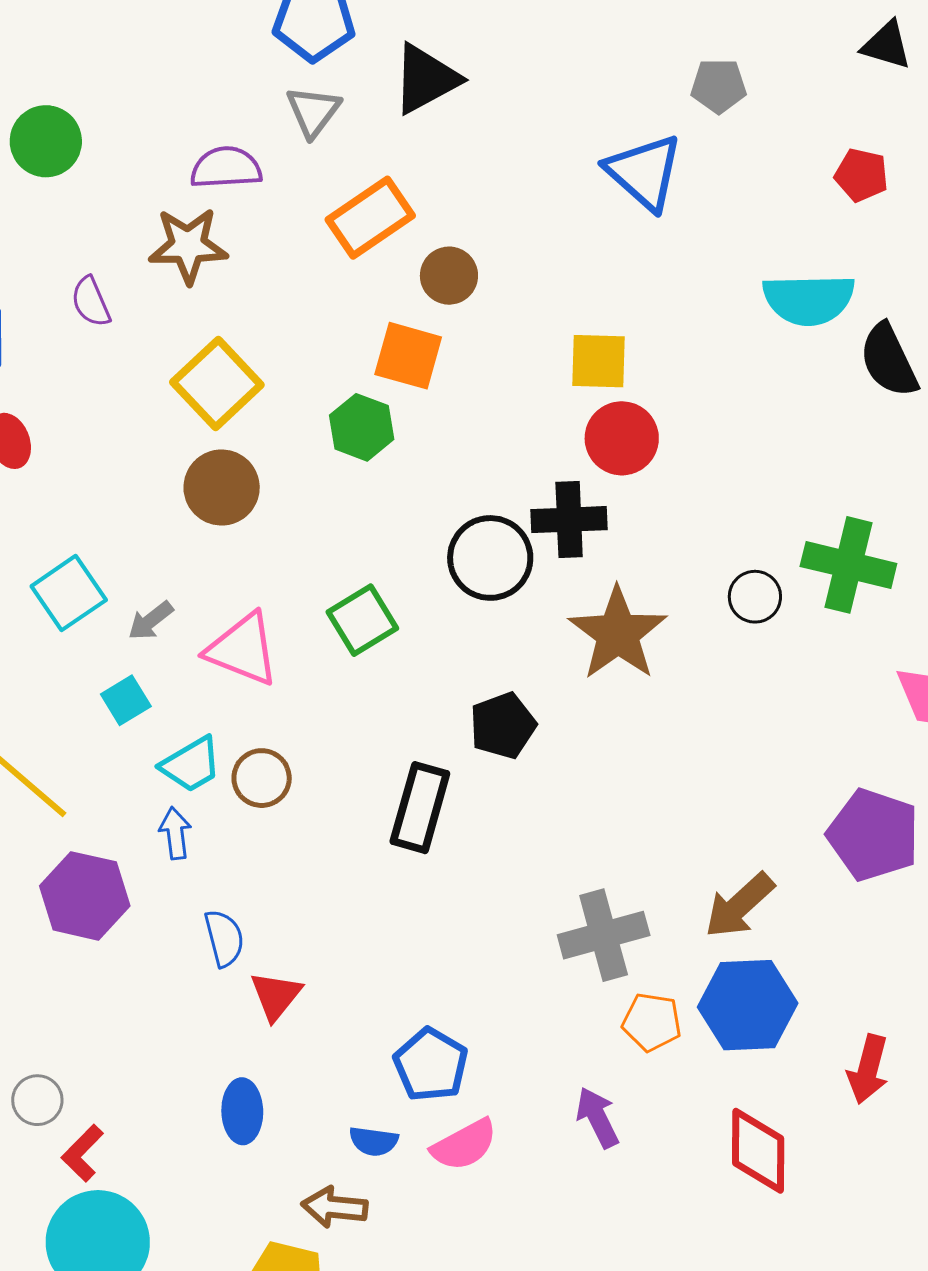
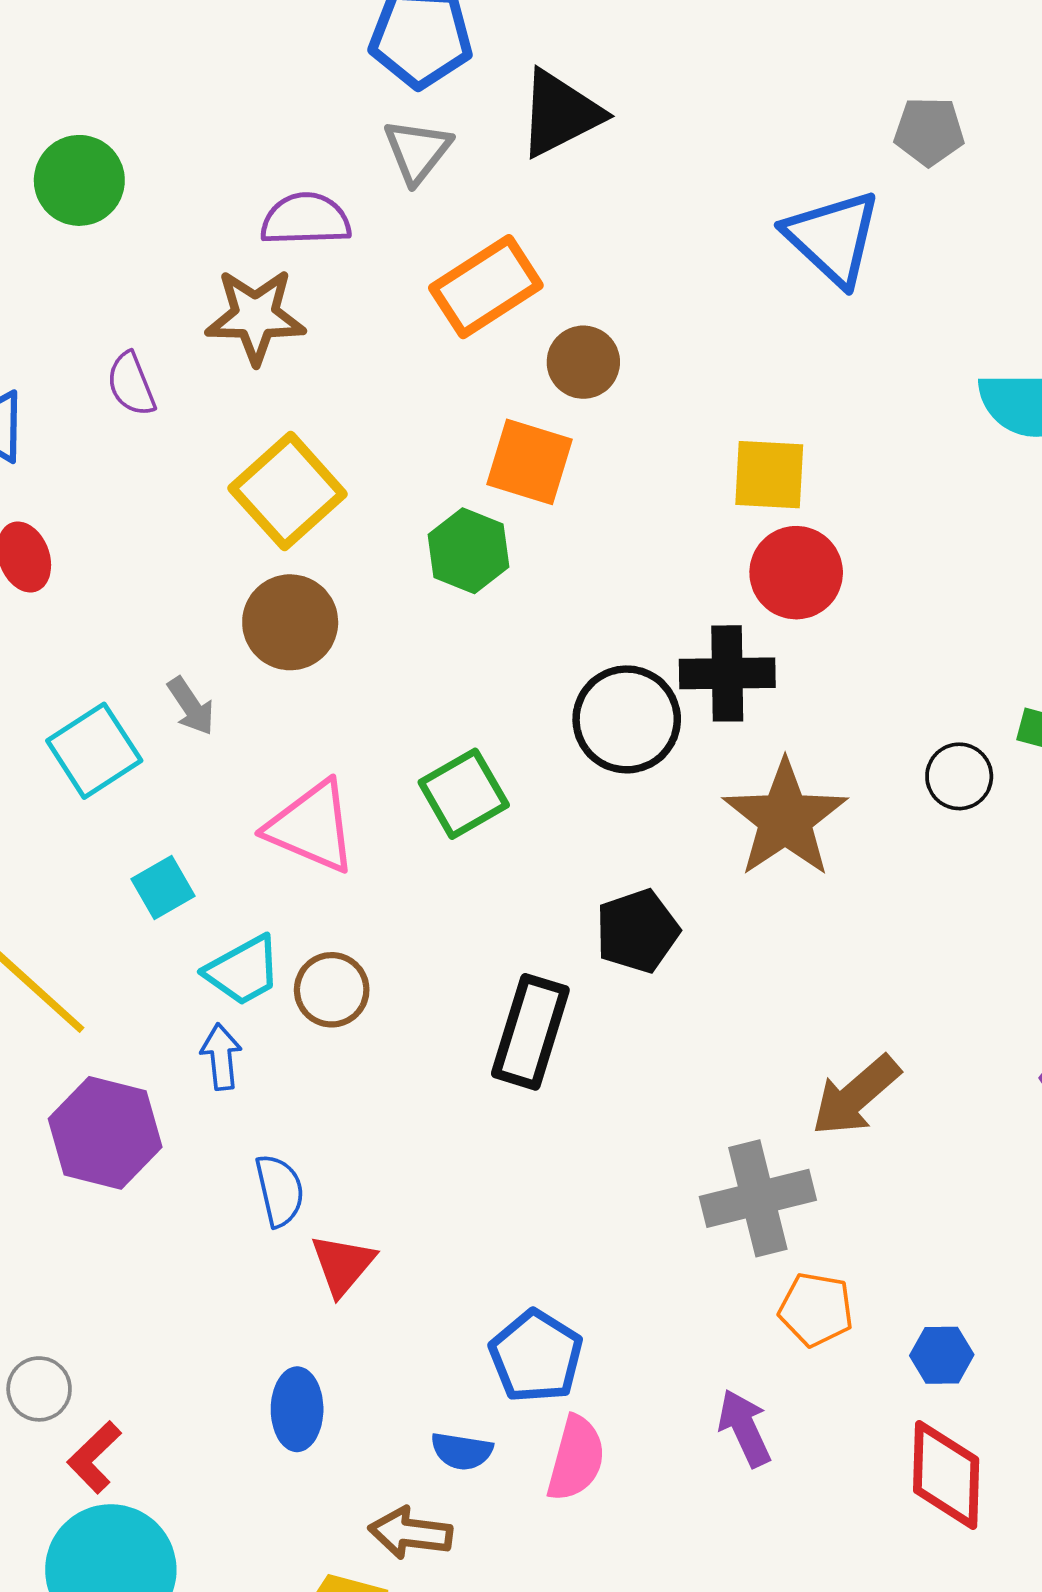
gray arrow: (151, 621) -> (191, 706), moved, turned -87
brown arrow: (739, 905) -> (856, 1096), moved
blue hexagon: (748, 1005) -> (942, 1355), moved, size x0.5
pink semicircle: (464, 1145) -> (576, 1458), turned -48

